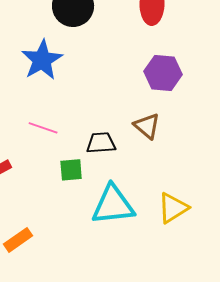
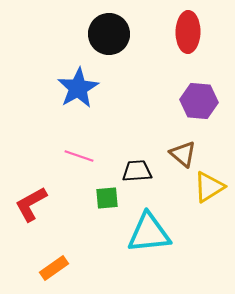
yellow triangle: (173, 208) -> (209, 187), moved

